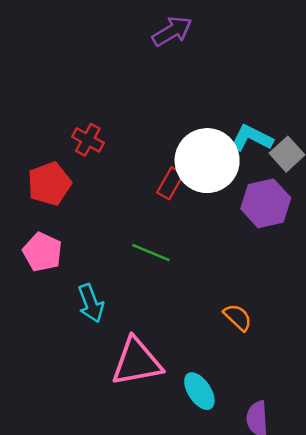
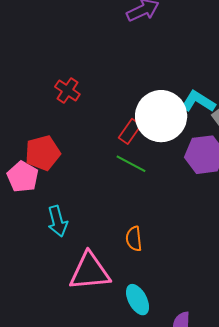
red pentagon: (49, 184) -> (43, 153), moved
green line: (151, 253) -> (131, 164), moved
orange semicircle: (238, 317) -> (134, 239), moved, turned -145

